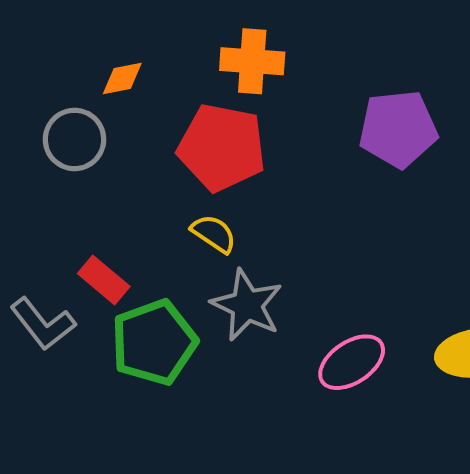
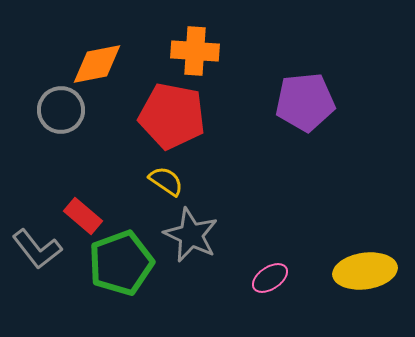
orange diamond: (122, 78) -> (97, 64), size x1.6
pink ellipse: (352, 362) -> (270, 278), size x0.7

